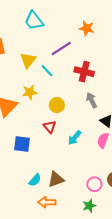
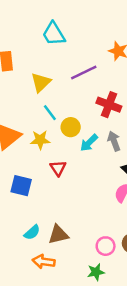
cyan line: (47, 71) -> (50, 113), moved
yellow star: (30, 92) -> (40, 140), moved
yellow circle: (57, 105) -> (71, 127), moved
cyan arrow: (75, 138) -> (89, 143), moved

